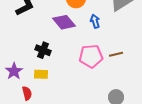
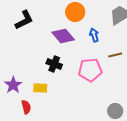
black cross: (43, 50) -> (54, 64), moved
brown line: (116, 54) -> (115, 55), moved

